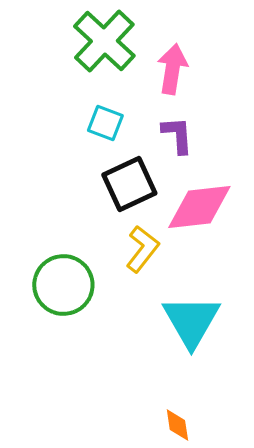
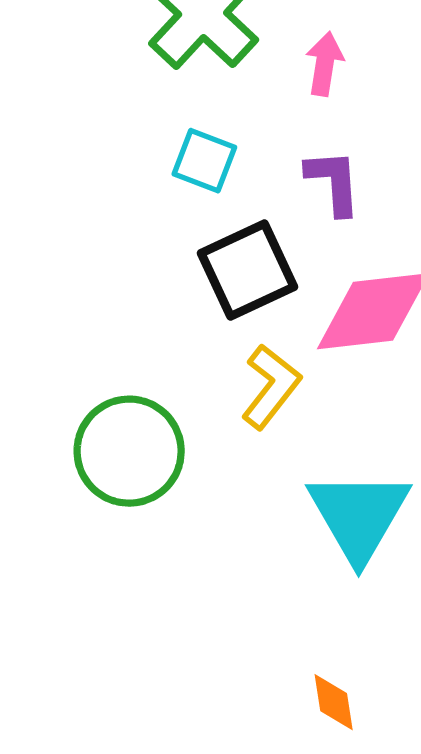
pink arrow: (172, 69) -> (325, 64), size x0.7

